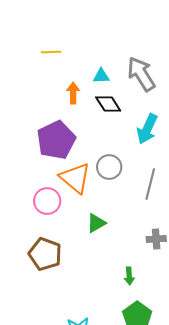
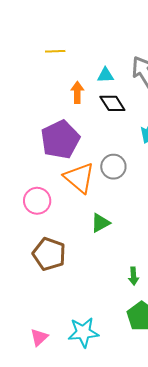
pink circle: (47, 201) -> (37, 201), moved

